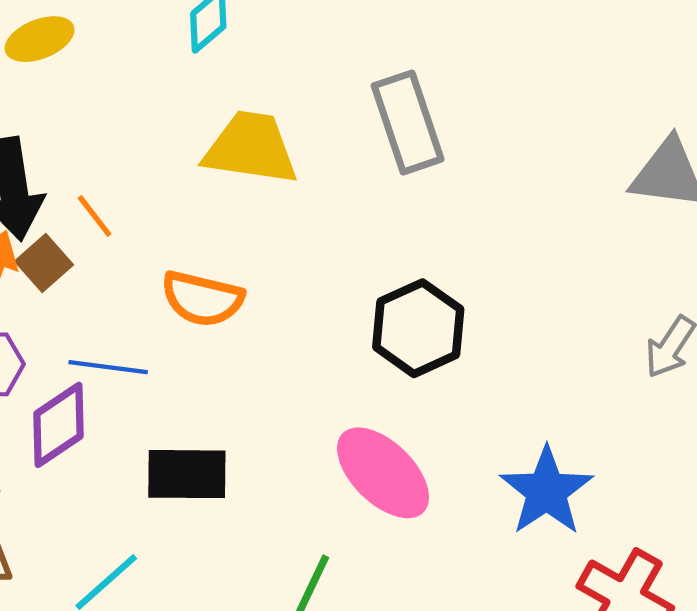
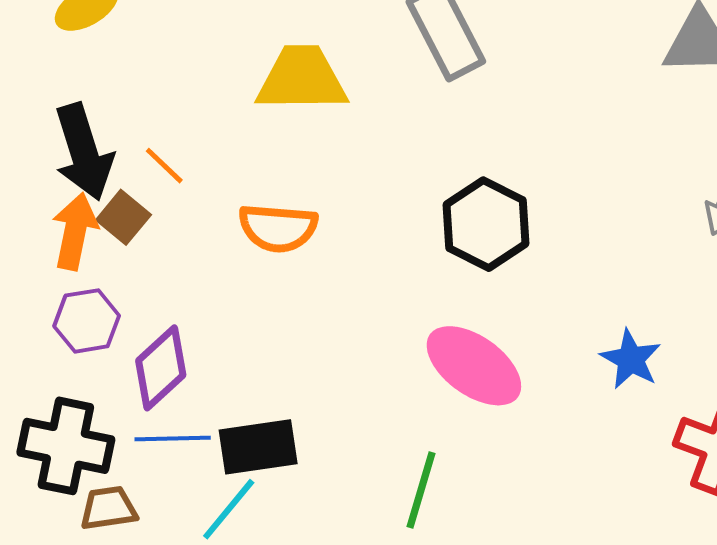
blue line: (108, 367) -> (173, 438), moved
black rectangle: (187, 474) -> (258, 447), moved
blue star: (546, 491) -> (631, 359), size x0.7

